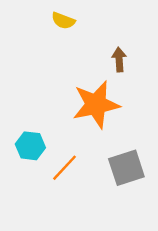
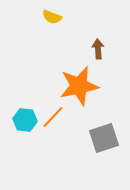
orange line: (64, 168) -> (53, 117), moved

